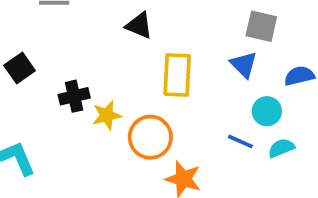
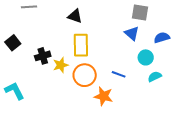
yellow rectangle: (177, 75) -> (81, 45), moved
blue line: (240, 141) -> (119, 74), moved

